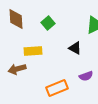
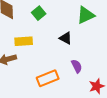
purple semicircle: (86, 76) -> (77, 66), turned -96

